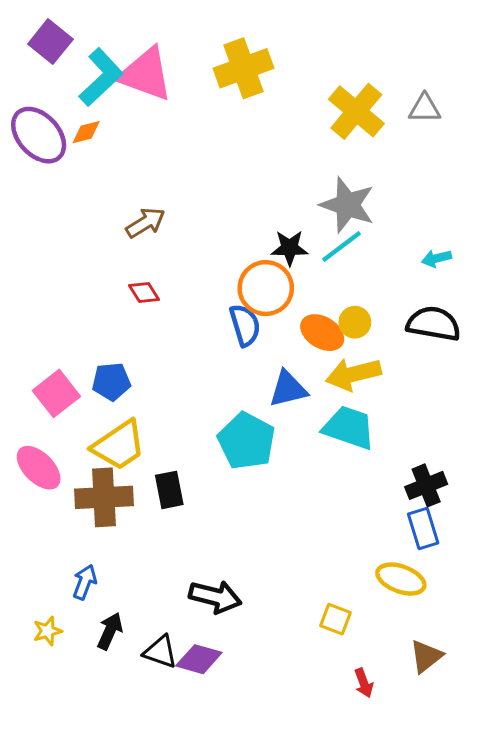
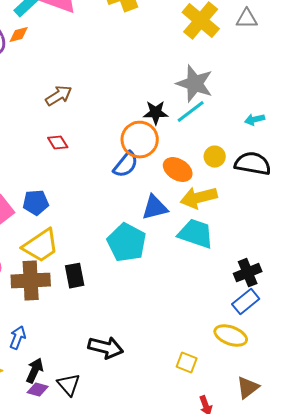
yellow circle: (355, 322) -> (215, 157), moved
blue semicircle: (245, 325) -> (126, 165), turned 56
blue rectangle: (423, 529) -> (246, 302), turned 68
black triangle: (160, 652) -> (69, 385), turned 30
purple diamond: (199, 659) -> (38, 390), moved, size x0.7

